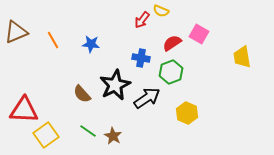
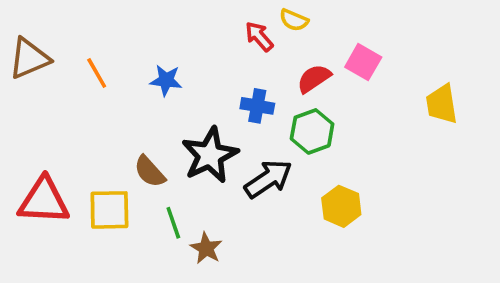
red arrow: (142, 20) -> (259, 37), turned 102
green line: (88, 131) -> (173, 223), moved, turned 36
yellow square: (46, 135) -> (109, 210), moved, turned 35

